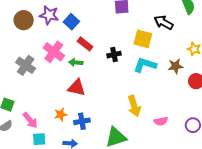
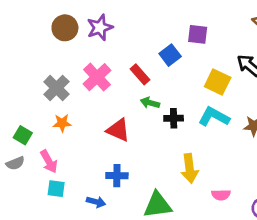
purple star: (49, 15) -> (100, 28), turned 30
blue square: (71, 22) -> (170, 55), moved
black cross: (114, 55) -> (174, 118), moved
green arrow: (76, 63) -> (150, 103), moved
orange star: (61, 115) -> (62, 123), moved

